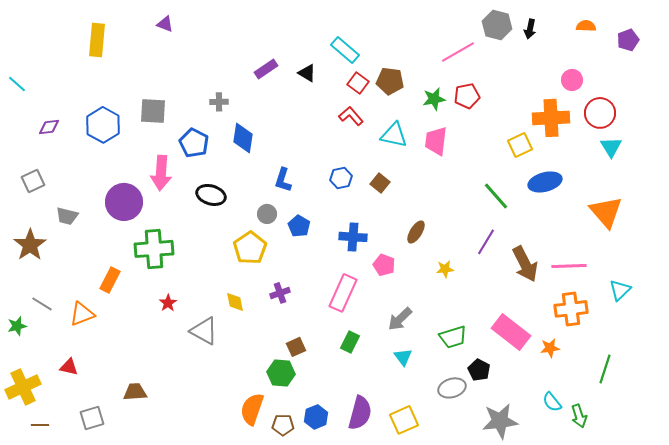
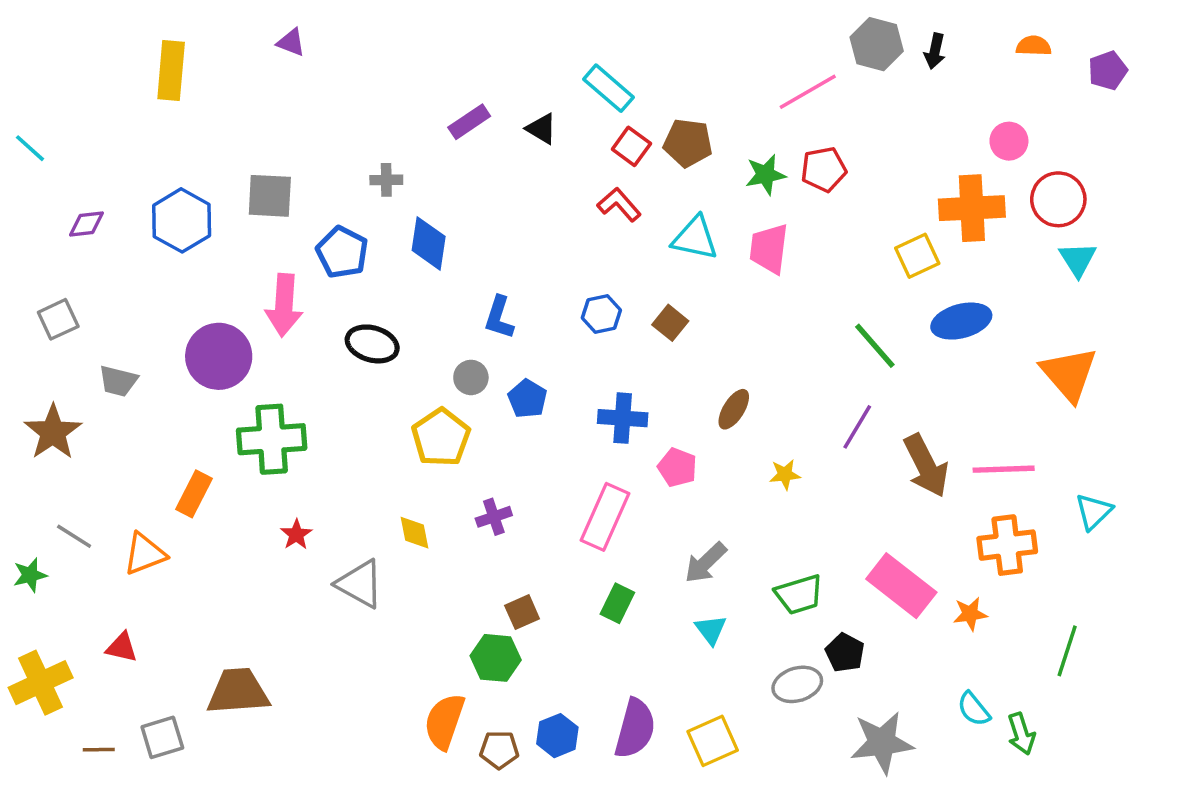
brown trapezoid: (135, 392) -> (238, 691), size x1.5
brown line: (40, 425) -> (99, 750), moved

